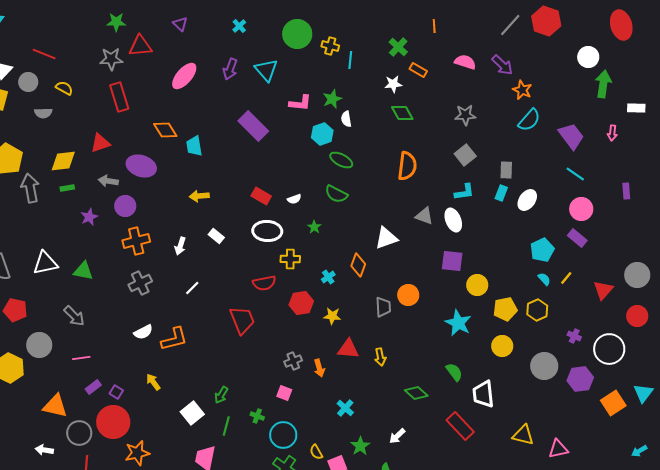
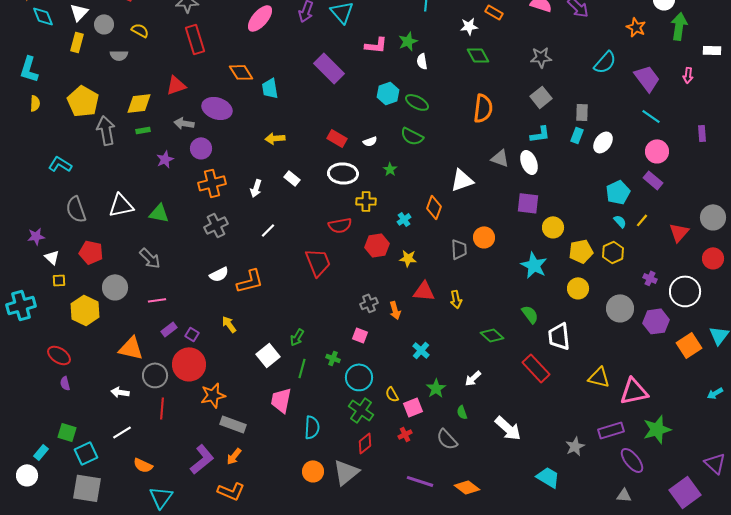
orange star: (522, 90) -> (636, 27), moved
cyan hexagon: (322, 134) -> (388, 93), moved
pink triangle: (558, 449) -> (634, 391), size x1.4

